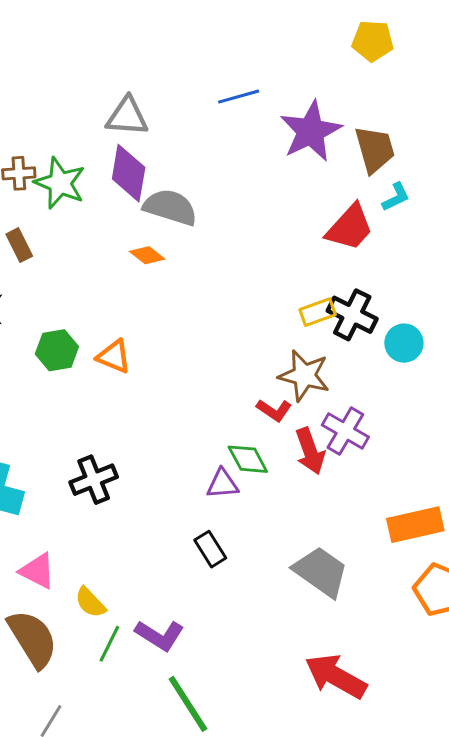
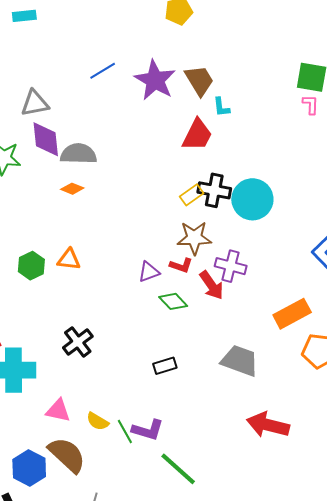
cyan L-shape: (396, 197) -> (221, 107), turned 125
cyan circle: (404, 343) -> (252, 199), size x1.6
purple triangle: (222, 484) -> (149, 272), moved
black rectangle: (210, 549) -> (165, 366), turned -60
green line: (109, 644) -> (125, 431), moved, turned -40

